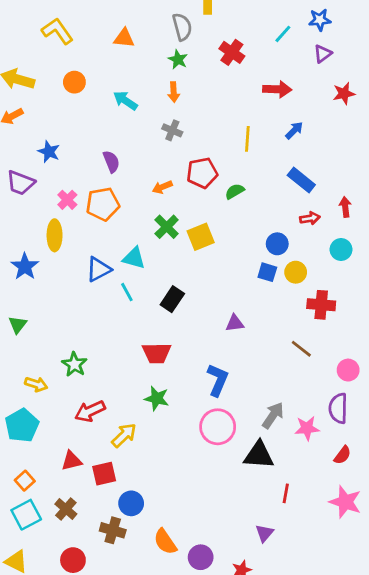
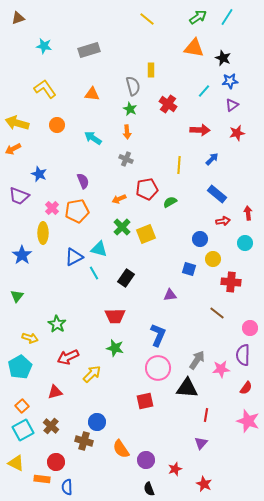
red star: (344, 93) -> (237, 133), moved
blue square: (267, 272) -> (189, 269), moved
red square: (104, 474) -> (145, 401), moved
purple triangle: (264, 533) -> (201, 443), moved

